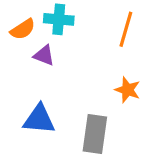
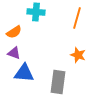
orange semicircle: (23, 29) -> (14, 32), moved
purple triangle: (44, 55) -> (14, 53), moved

